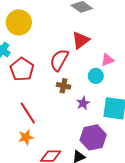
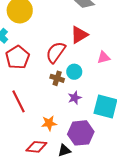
cyan circle: (96, 76) -> (74, 72), moved
orange star: (26, 137) -> (49, 123), moved

